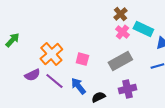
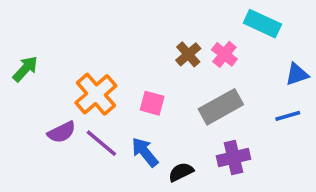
brown cross: (120, 14) -> (188, 54), moved
cyan rectangle: (143, 29) -> (262, 24), moved

